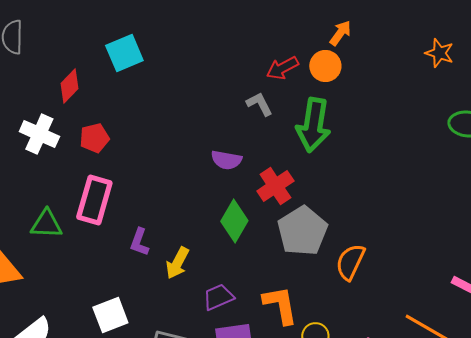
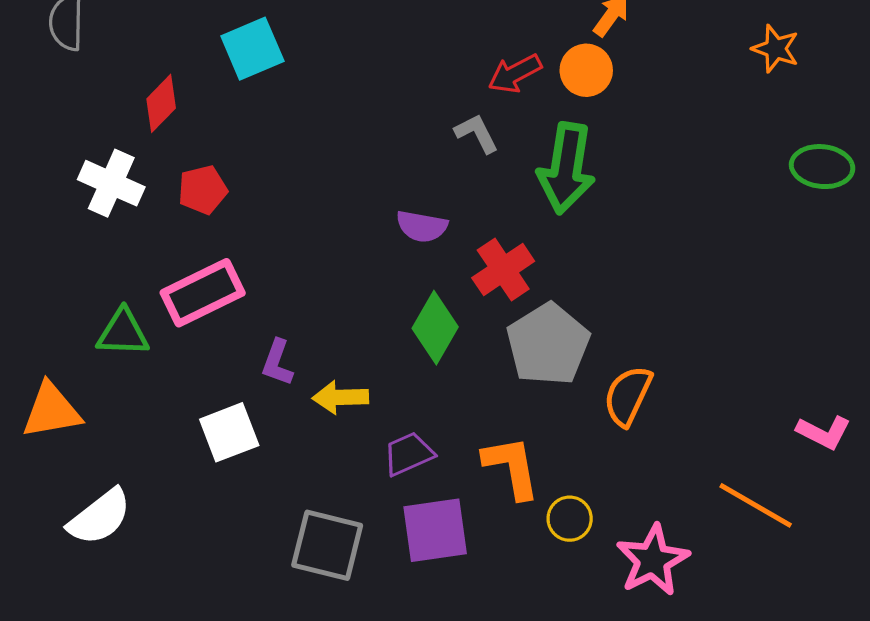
pink rectangle: (94, 200) -> (203, 293), turned 48
yellow arrow: (177, 263) -> (340, 397), turned 60
white square: (110, 315) -> (229, 432), moved

